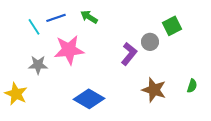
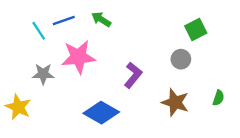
gray circle: (150, 42) -> (181, 59), moved
purple L-shape: (129, 54) -> (133, 75), moved

